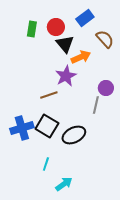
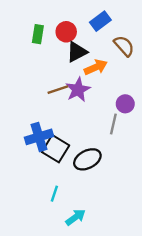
black triangle: (65, 44) -> (77, 52), turned 42
brown line: (49, 95) -> (58, 90), moved
blue cross: (22, 128) -> (39, 137), moved

